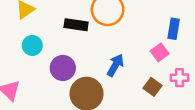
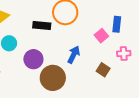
pink square: (160, 52) -> (101, 36), moved
pink cross: (179, 78) -> (124, 53), moved

